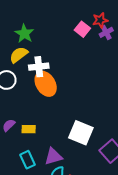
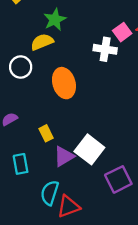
white cross: (39, 67) -> (105, 49), moved
yellow rectangle: (29, 129) -> (46, 133), moved, turned 48
purple triangle: (53, 156) -> (64, 156), moved, turned -30

